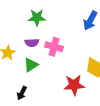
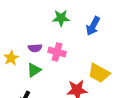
green star: (37, 18) -> (61, 18), moved

